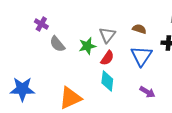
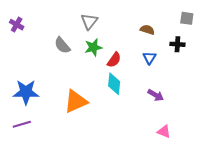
purple cross: (41, 24) -> (17, 25), moved
gray triangle: (107, 35) -> (89, 21), moved
blue triangle: (141, 56) -> (149, 58), size x0.6

